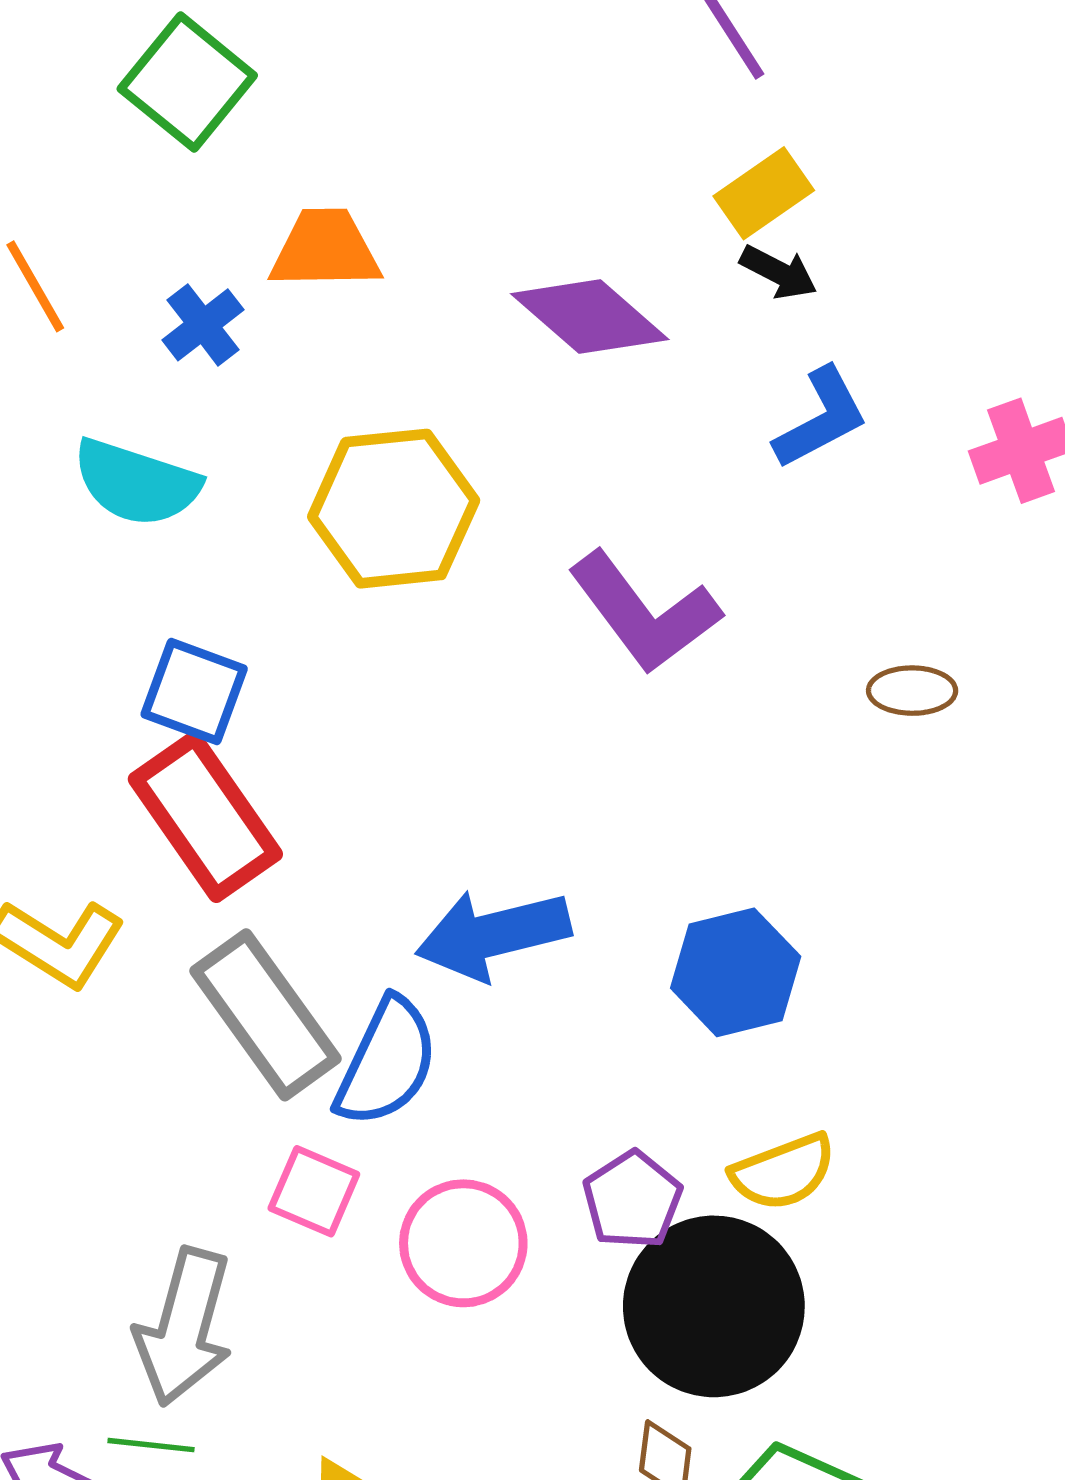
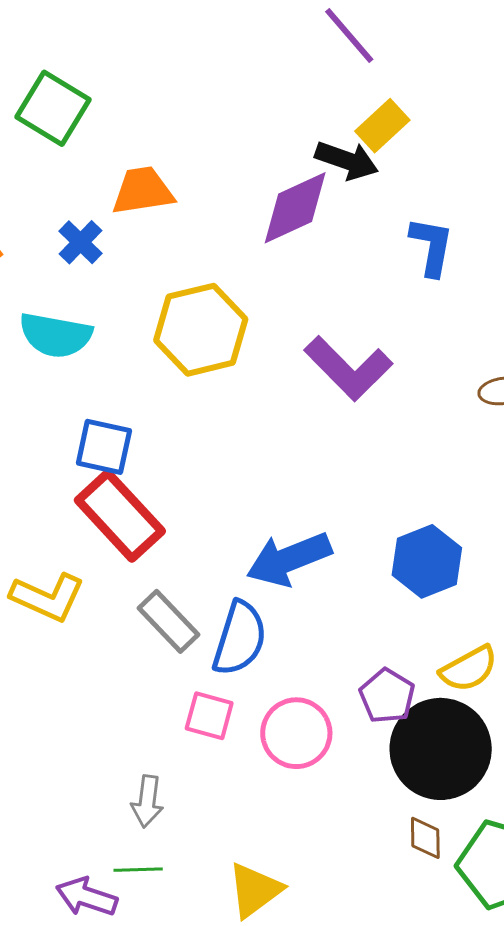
black arrow: (779, 272) -> (347, 160), moved, size x1.4
purple diamond: (590, 317) -> (295, 208), turned -58
blue L-shape: (821, 418) -> (432, 246), turned -44
gray rectangle: (265, 1015) -> (169, 621), size x0.7
gray arrow: (184, 1327) -> (147, 801), size x0.6

